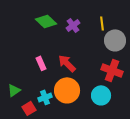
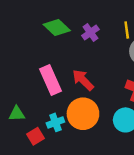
pink rectangle: (41, 63) -> (50, 80), size x1.6
green triangle: (14, 90) -> (17, 114), turned 32

